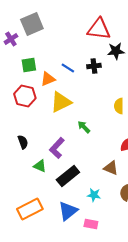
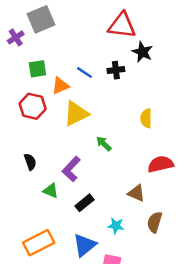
black star: (116, 51) -> (142, 52), turned 30
black rectangle: (68, 176) -> (84, 203), size x0.7

